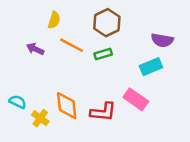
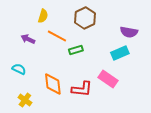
green rectangle: (103, 54) -> (76, 50), moved
cyan semicircle: (18, 102) -> (19, 69), moved
yellow cross: (40, 118) -> (25, 100), moved

